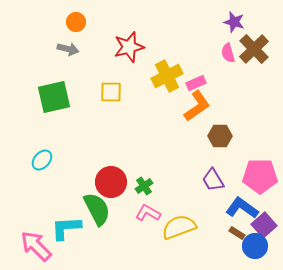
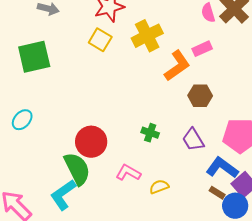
pink rectangle: (196, 83) -> (202, 49), moved
yellow square: (111, 92) -> (100, 40), moved, turned 30
green cross: (144, 186) -> (150, 133), moved, turned -36
yellow semicircle: (179, 227) -> (159, 187), size x0.6
cyan L-shape: (66, 228) -> (63, 195), moved, turned -32

